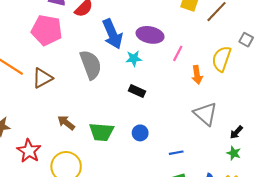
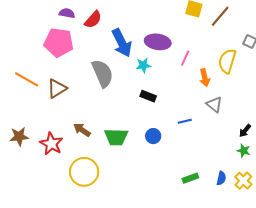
gray triangle: (205, 114) -> (214, 104), moved, size x0.7
red star: (29, 151) -> (51, 144), moved
blue line: (176, 153) -> (185, 121), moved

